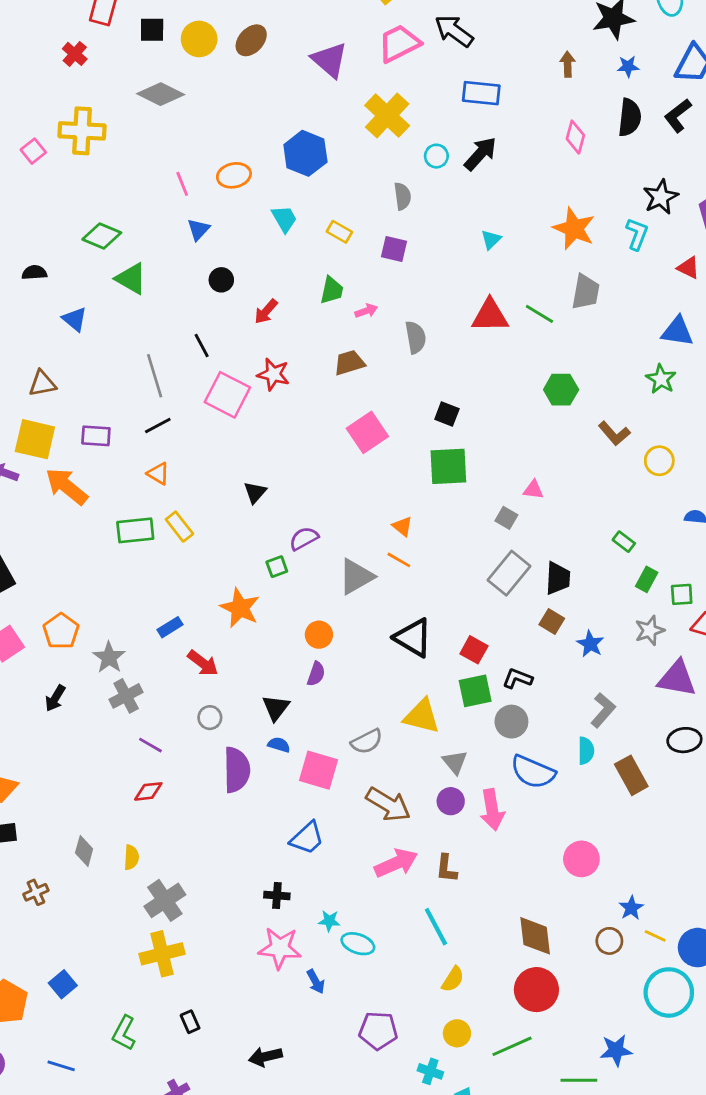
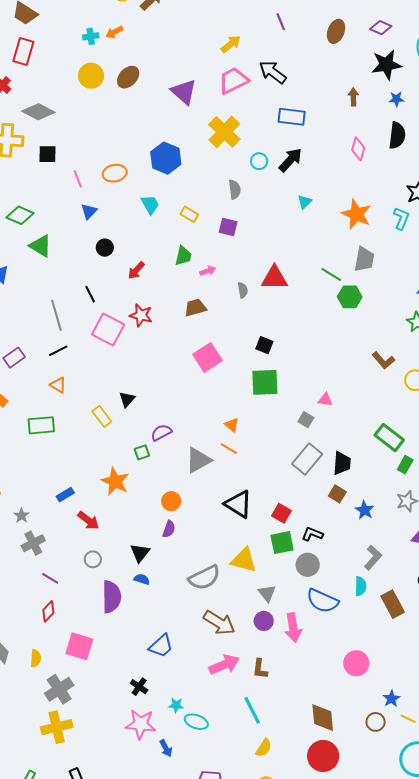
black square: (152, 30) -> (47, 154), moved
gray diamond: (161, 94) -> (38, 112), moved
cyan triangle: (491, 240) -> (305, 202), moved
red triangle: (490, 316) -> (274, 278), moved
gray semicircle: (416, 337) -> (243, 290), size x0.7
green hexagon: (561, 390) -> (350, 297), moved
purple rectangle: (96, 436) -> (14, 358), turned -40
yellow rectangle: (179, 527) -> (102, 416), moved
green rectangle: (624, 542) -> (389, 438), size x1.8
gray star: (109, 657) -> (21, 516), size x0.7
gray semicircle: (367, 741) -> (204, 578), size x1.4
pink square: (319, 770) -> (79, 646), moved
red diamond: (148, 791) -> (48, 611), turned -40
black cross: (277, 896) -> (139, 687), turned 30

